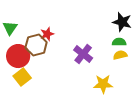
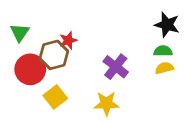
yellow square: (22, 77) -> (55, 97), moved
yellow star: (103, 84) -> (106, 104), moved

